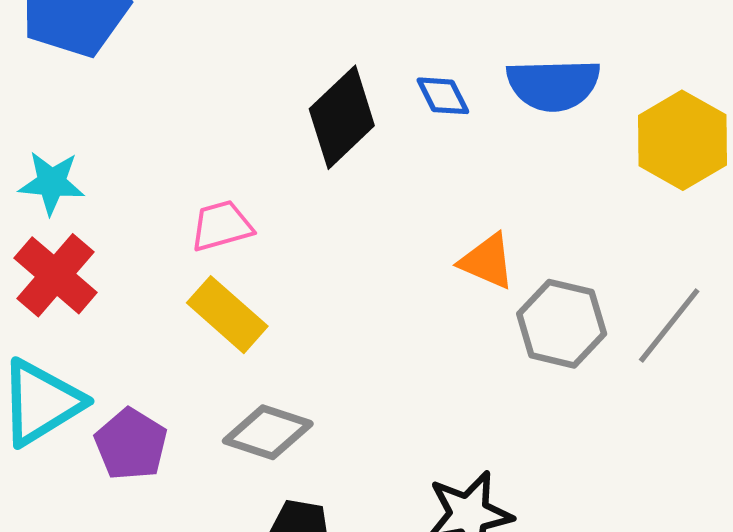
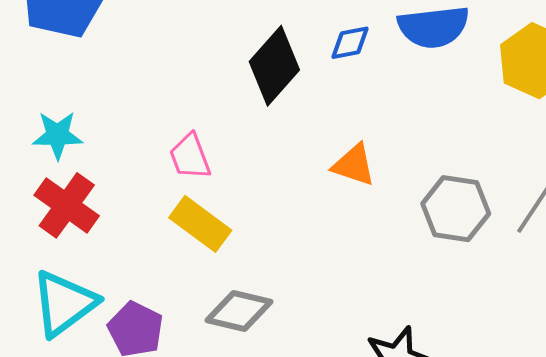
blue diamond: (443, 96) -> (350, 43), turned -69
pink trapezoid: (222, 226) -> (190, 157), turned -90
orange triangle: (487, 261) -> (354, 165), moved

